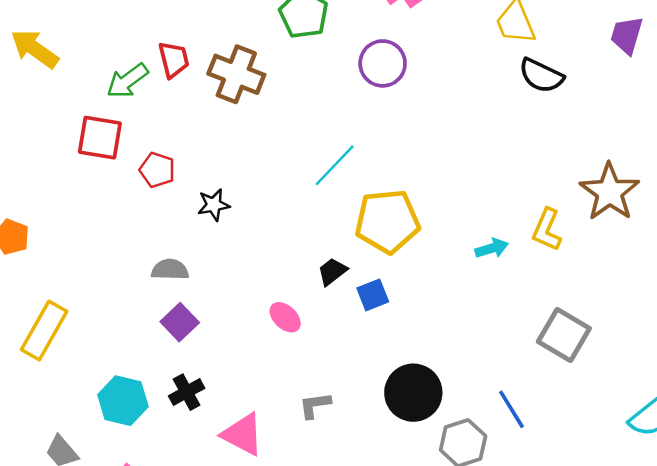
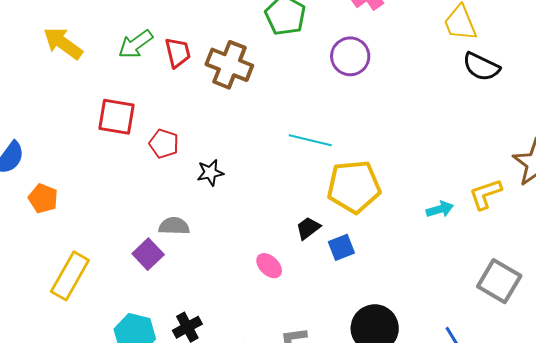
green arrow: (127, 81) -> (136, 44), moved
cyan line: (335, 165) -> (310, 140), turned 60
yellow L-shape: (547, 230) -> (485, 194), turned 48
purple square: (180, 322) -> (148, 254), moved

